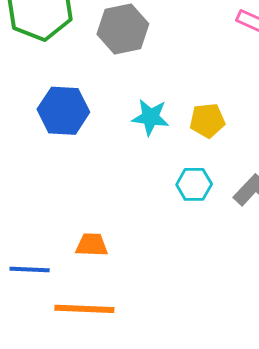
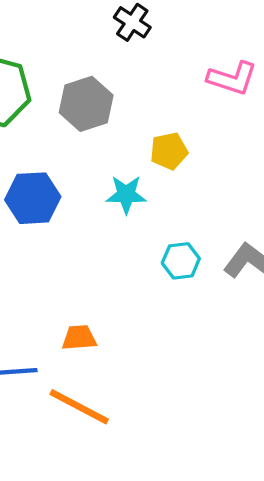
yellow pentagon: (207, 120) -> (169, 151), moved
orange line: (84, 309) -> (79, 407), turned 32

